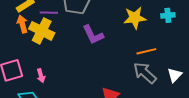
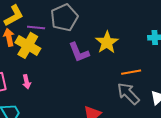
yellow star: (135, 18) -> (107, 42), moved, turned -30
pink arrow: (41, 76) -> (27, 82), moved

